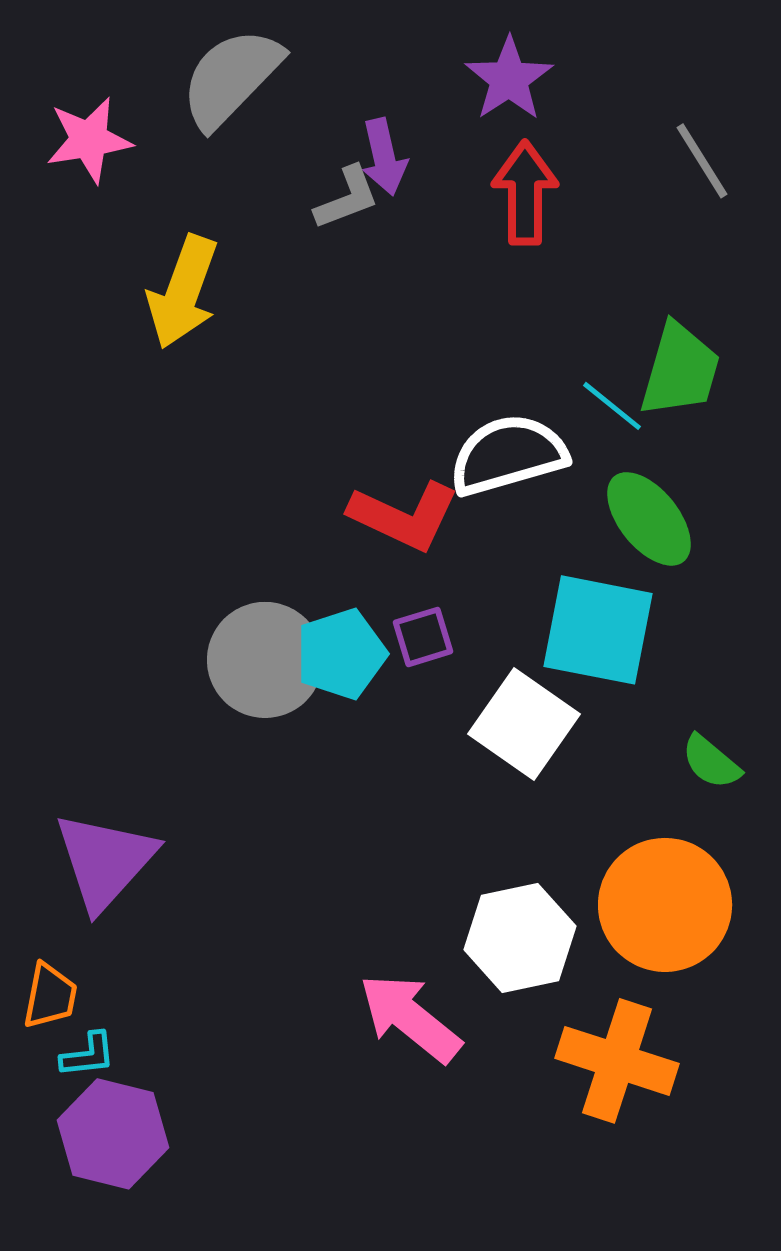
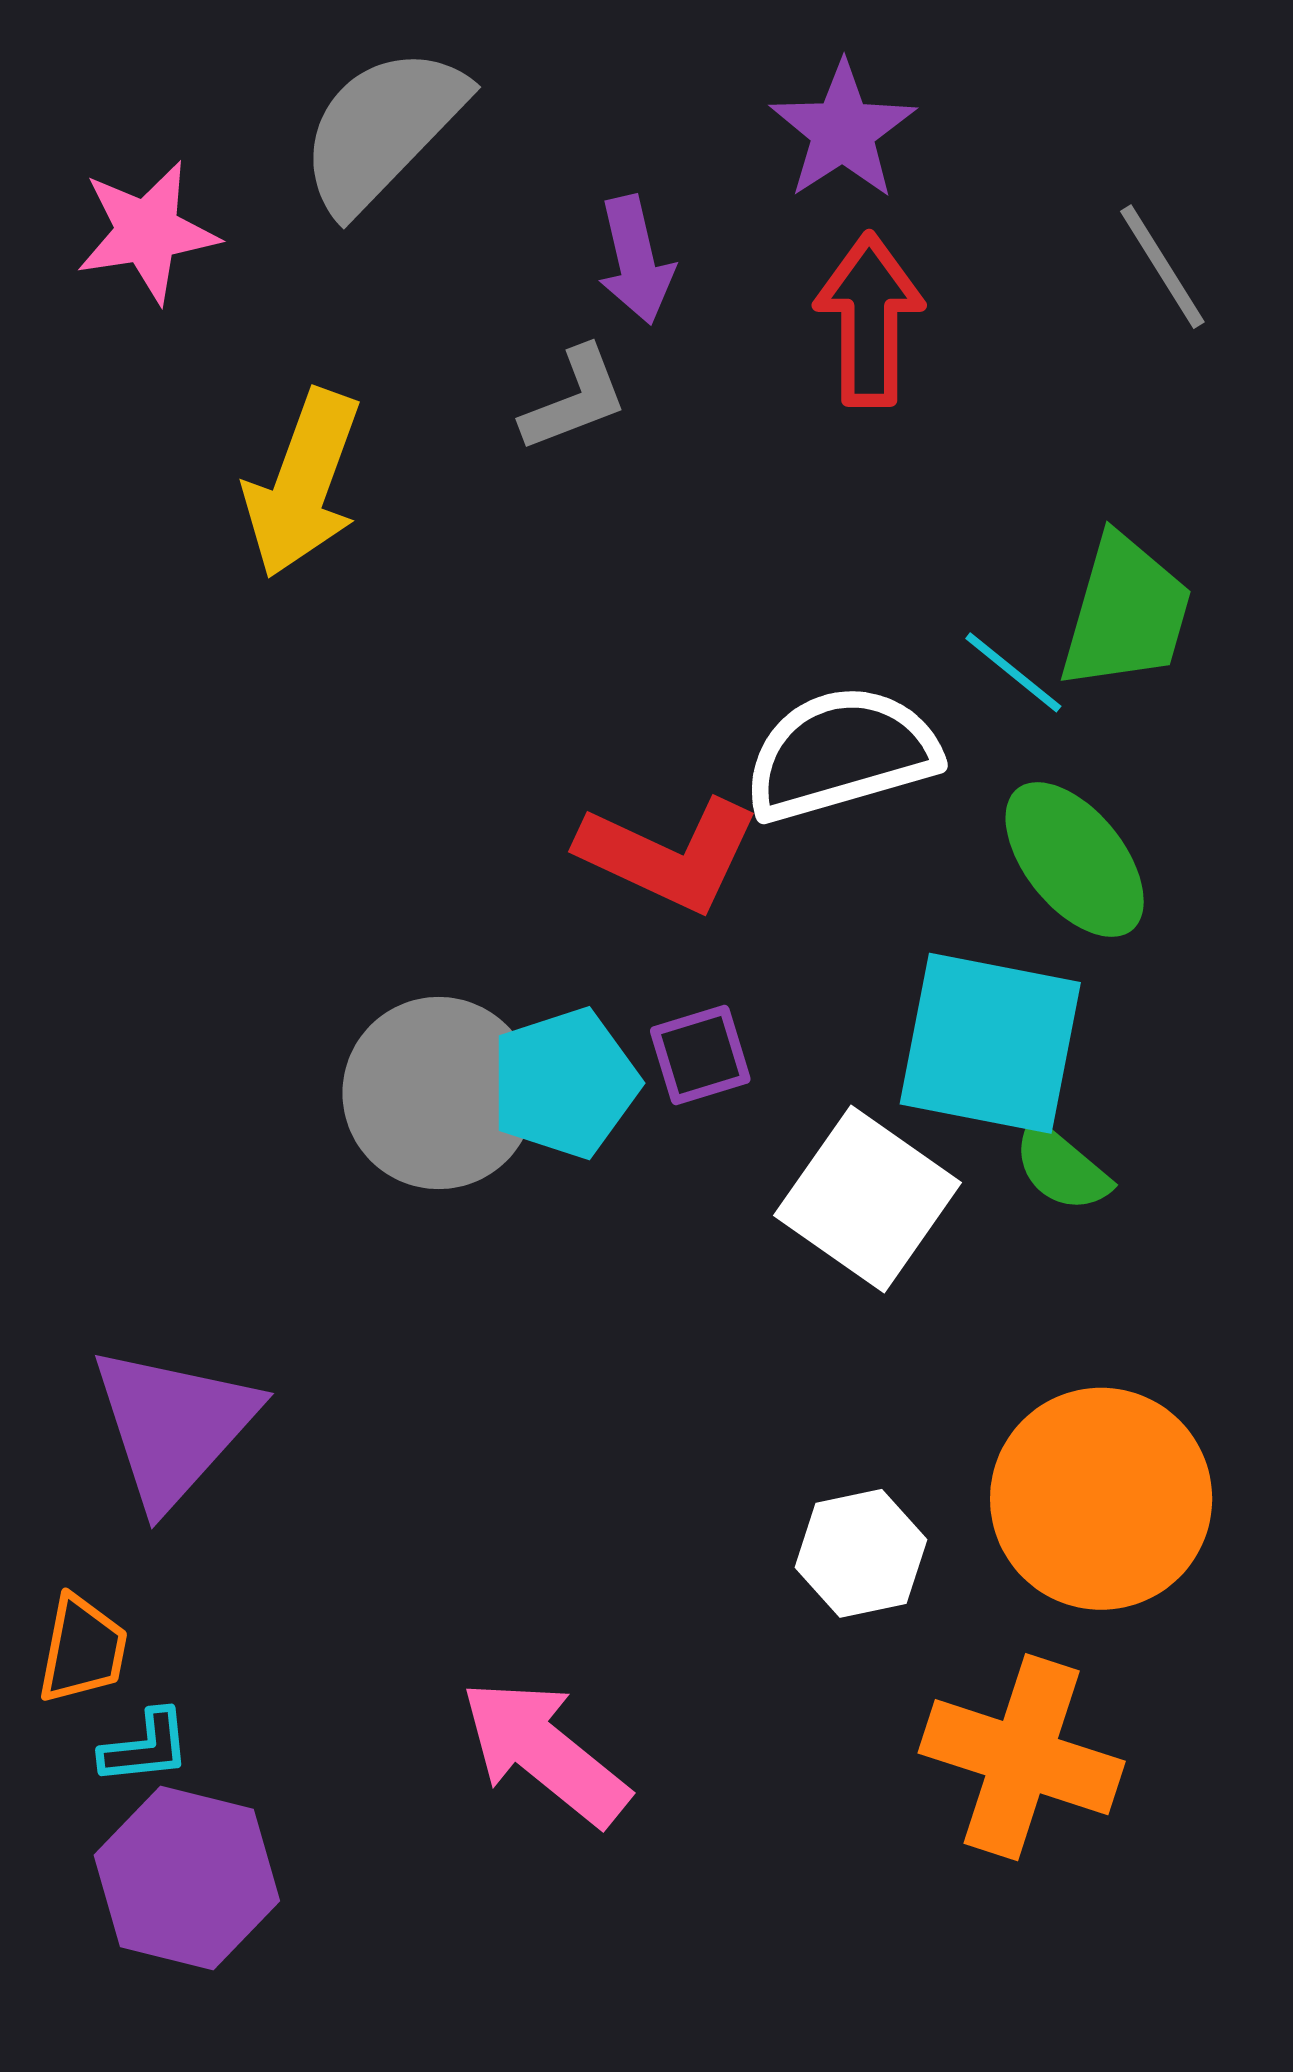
gray L-shape: (347, 198) -> (574, 399), moved
green semicircle: (711, 762) -> (1061, 1168), moved
white hexagon: (520, 938) -> (861, 1553), size x0.7
pink arrow: (410, 1018) -> (545, 1752), moved

